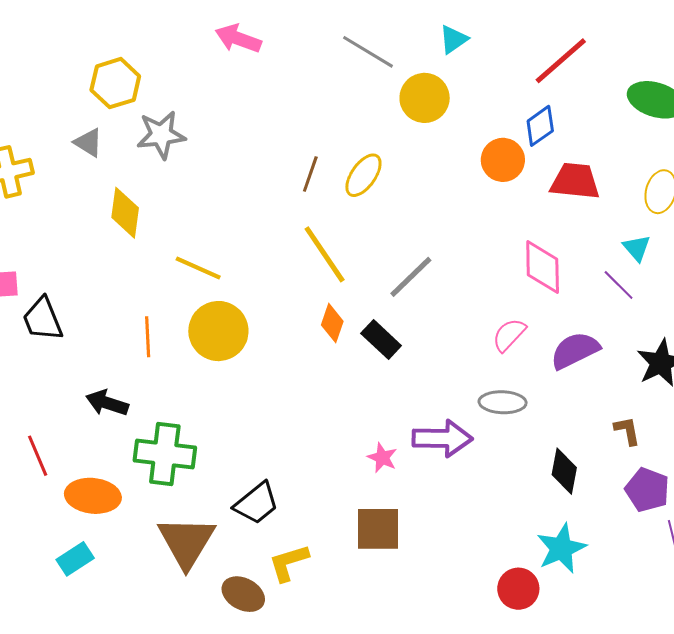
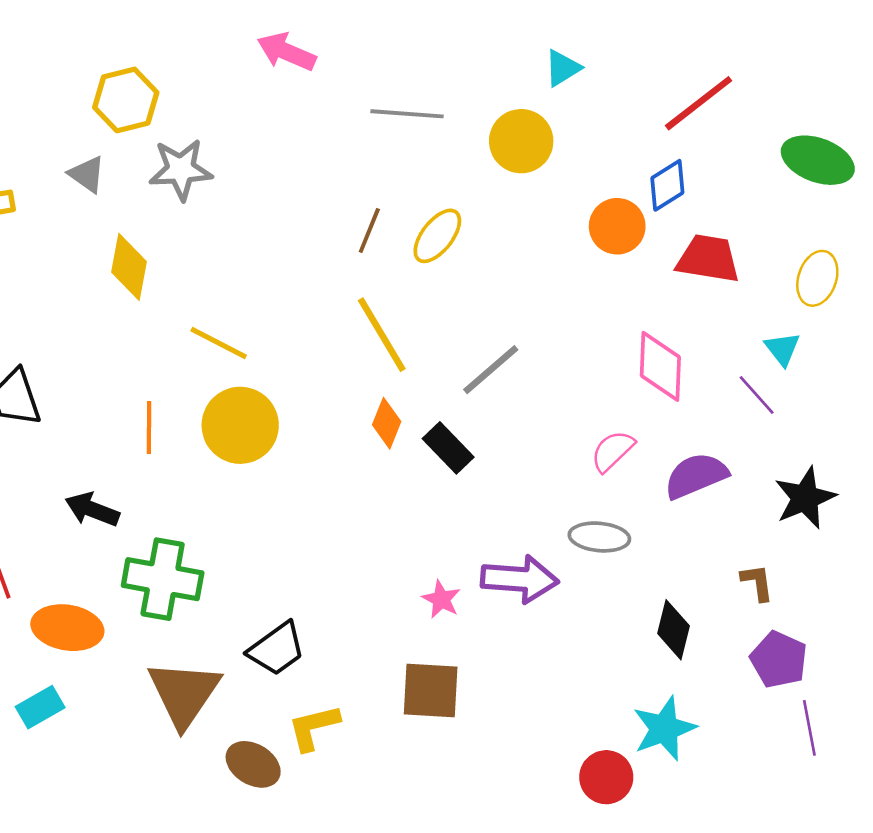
gray line: (368, 52) -> (407, 114), moved, turned -30

